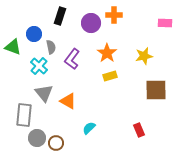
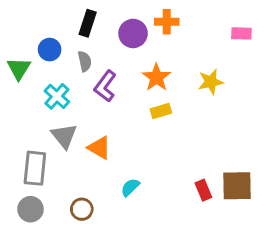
green triangle: (13, 47) -> (19, 69), turned 42
gray semicircle: (51, 47) -> (85, 61), moved
brown square: (156, 90) -> (237, 186), moved
gray circle: (37, 138) -> (31, 209), moved

